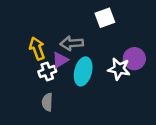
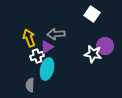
white square: (105, 18) -> (92, 14), moved, turned -35
cyan ellipse: (83, 71) -> (47, 69), moved
gray semicircle: (47, 102) -> (30, 85), moved

